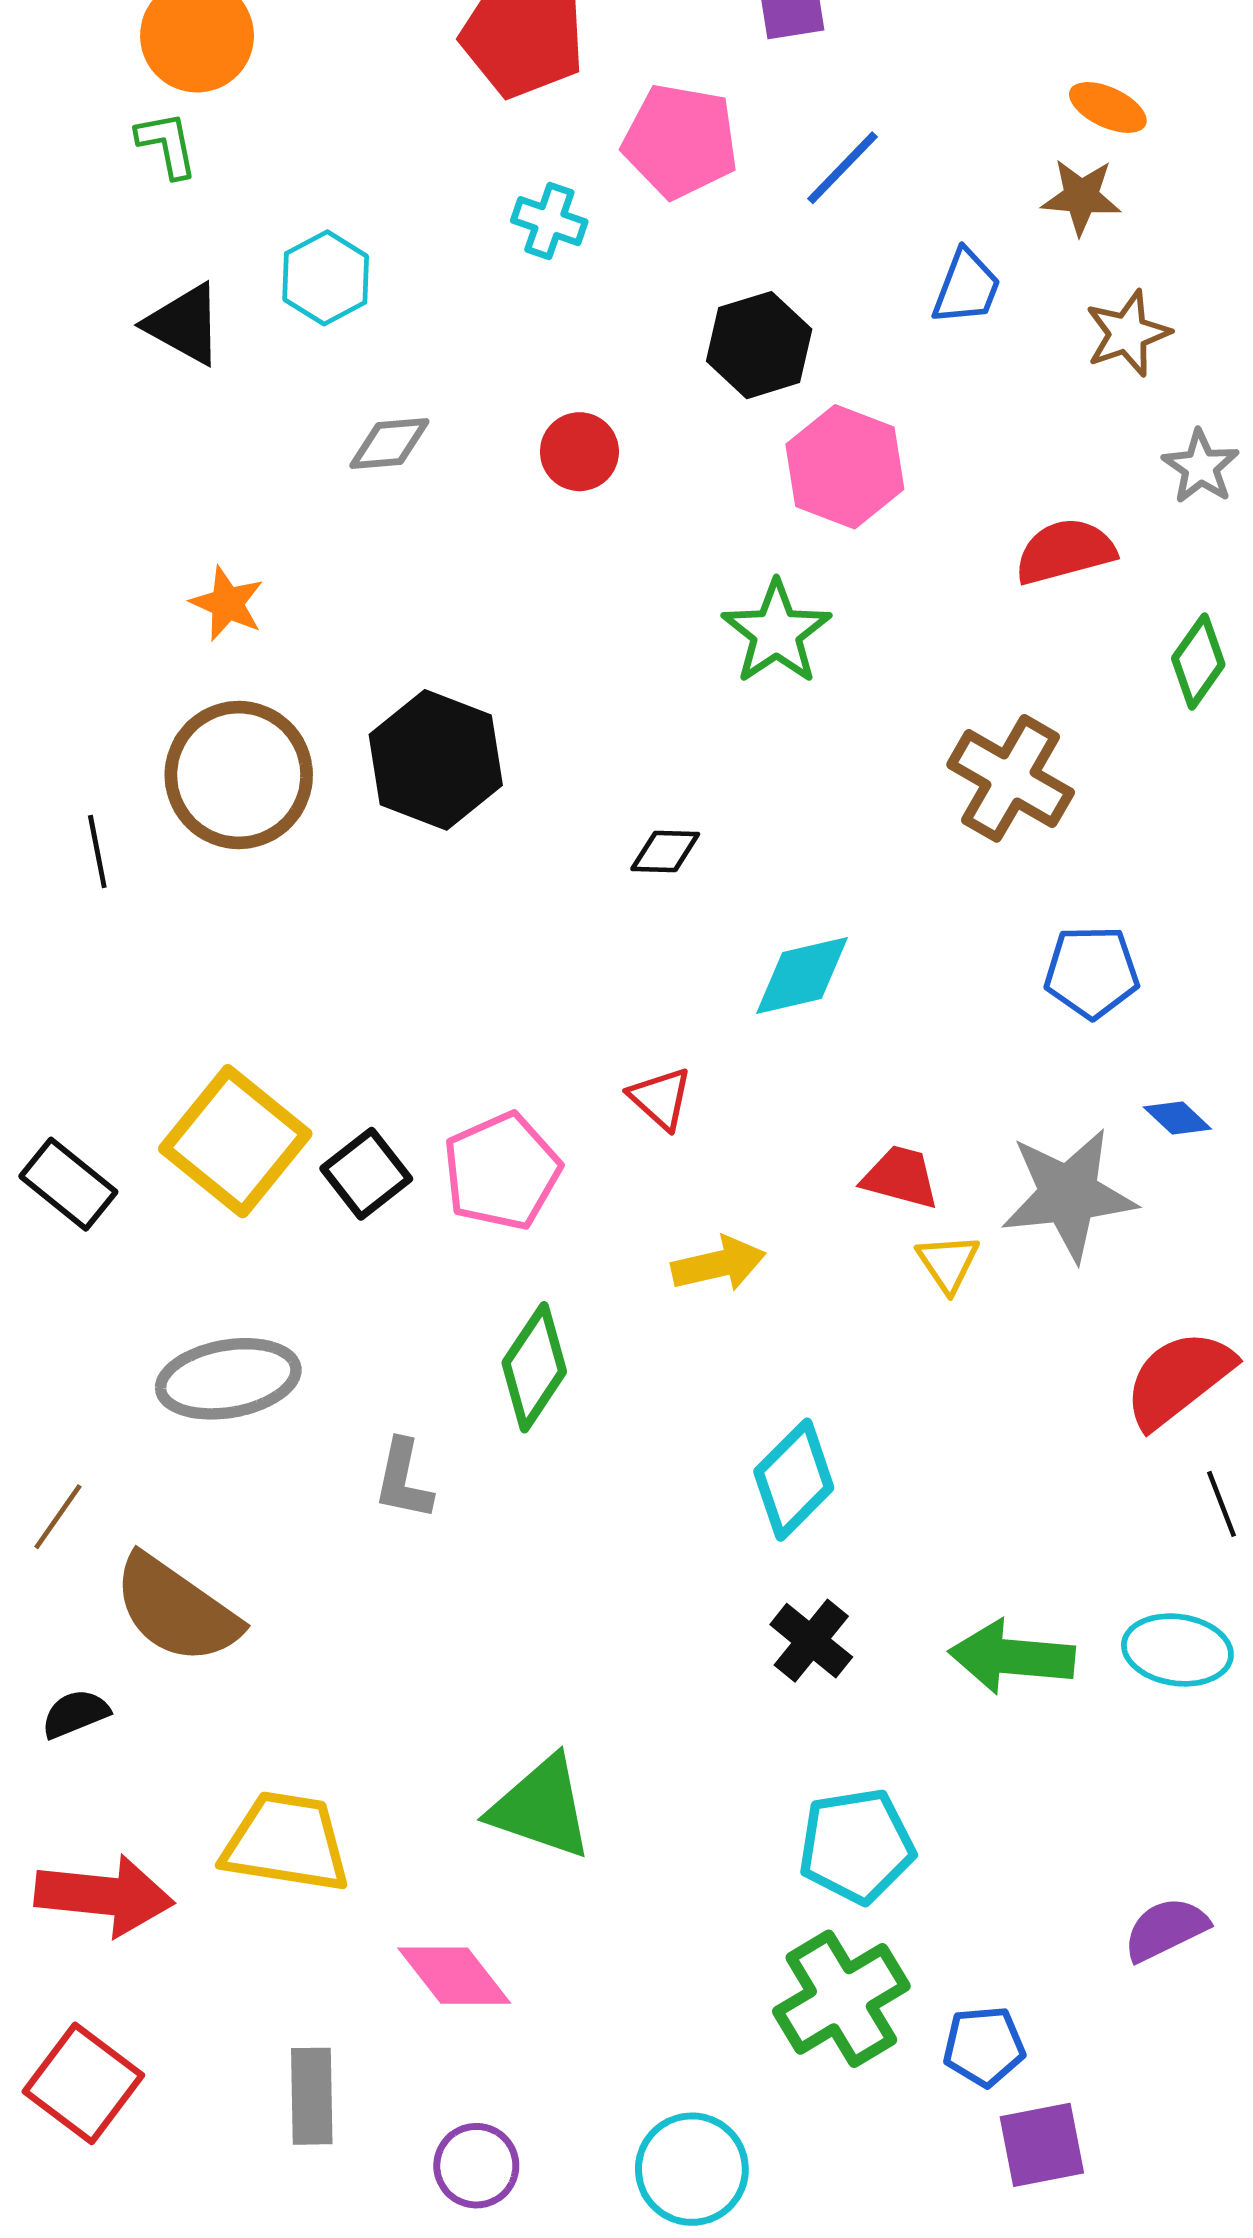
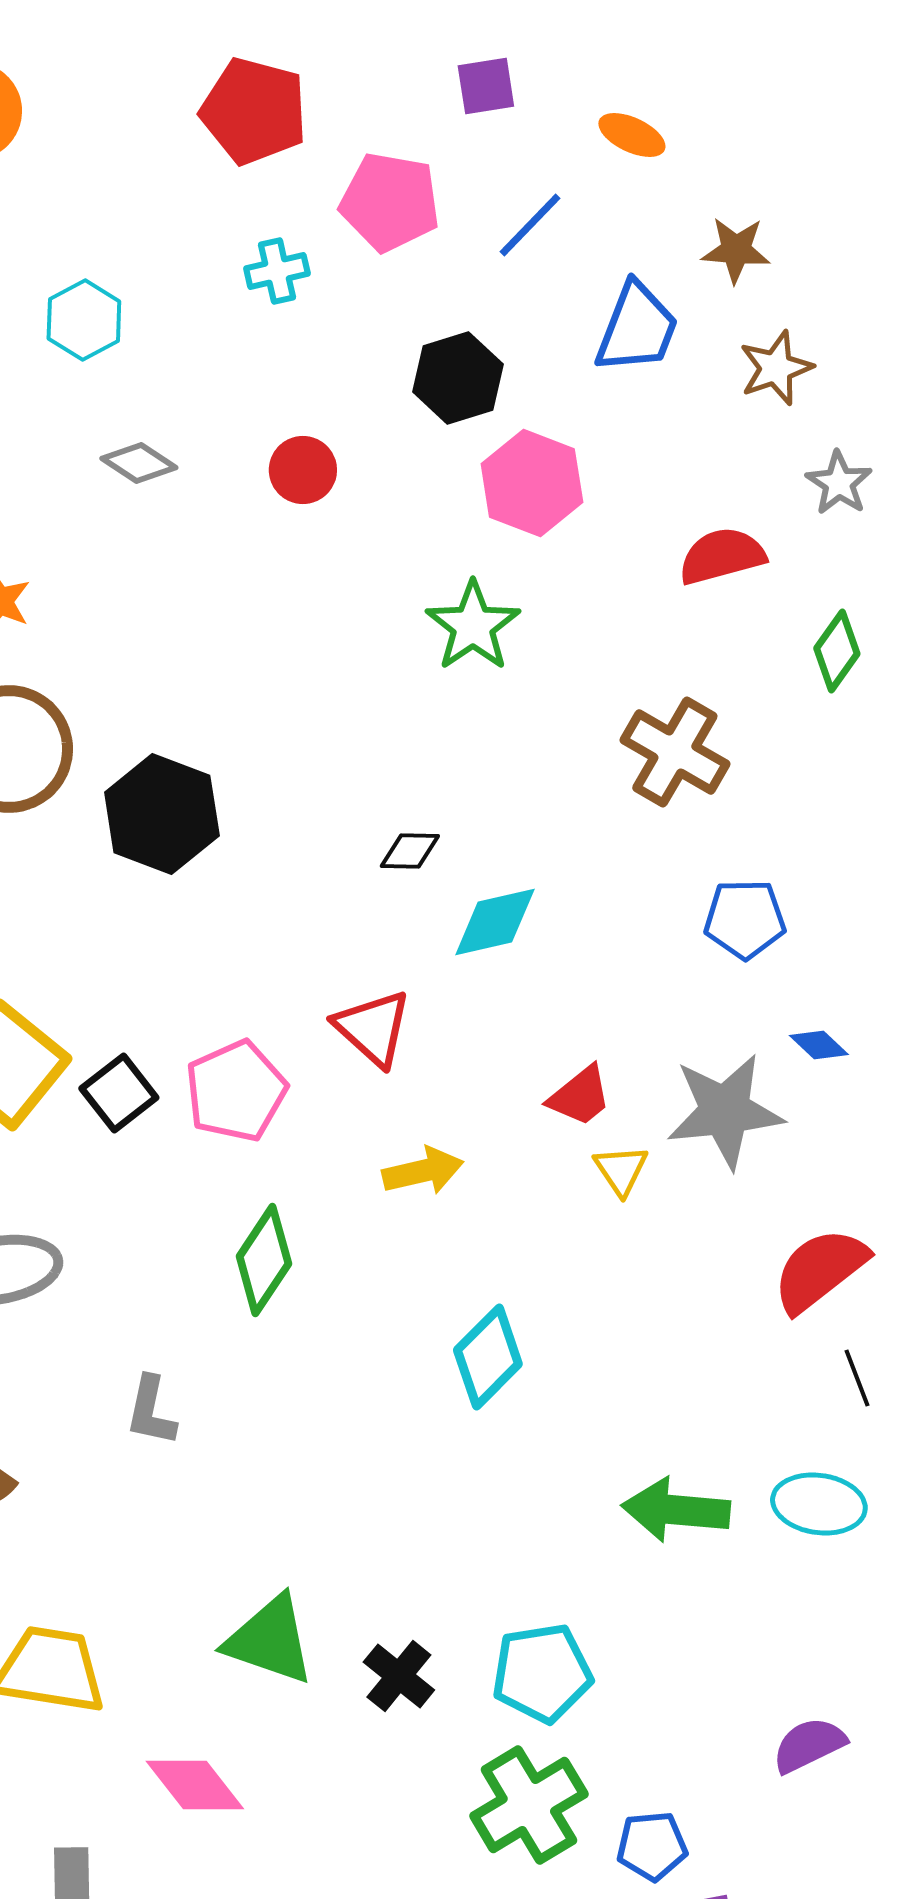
orange ellipse: (1108, 107) -> (632, 135), moved
cyan cross: (549, 221) -> (277, 271), turned -32
blue trapezoid: (967, 287) -> (637, 328), size x1.4
gray diamond: (389, 444) -> (139, 463), turned 38
black hexagon: (436, 760) -> (162, 814), moved
black diamond: (665, 851) -> (410, 851), moved
red triangle: (661, 1098) -> (373, 1028), size x1.4
red trapezoid: (900, 1177) -> (580, 1096), turned 126
gray L-shape: (403, 1480) -> (151, 1411), moved
black cross: (811, 1641) -> (399, 1676), moved

